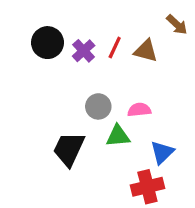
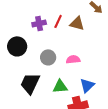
black circle: (48, 43) -> (17, 46), moved
purple cross: (84, 51) -> (39, 23), turned 32
green triangle: (118, 136) -> (60, 86), moved

